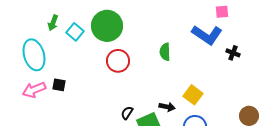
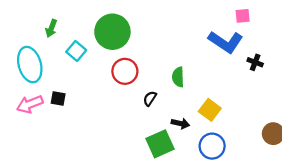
cyan square: (75, 32) -> (76, 51), moved
green semicircle: (165, 52) -> (178, 77), moved
black semicircle: (127, 113) -> (150, 99), moved

